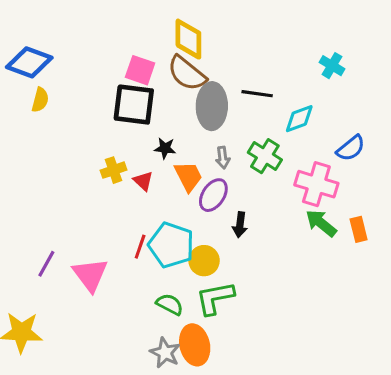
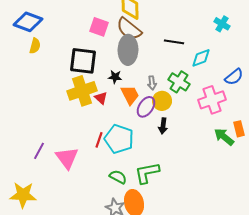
black square: (134, 105) -> (83, 61), moved
gray ellipse: (212, 106) -> (128, 50), moved
yellow cross: (114, 170) -> (82, 91), size x1.8
pink cross: (316, 184) -> (212, 100), turned -36
green arrow: (321, 223) -> (224, 137), moved
yellow circle: (204, 261) -> (162, 101), moved

